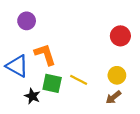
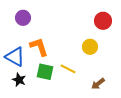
red circle: (120, 36) -> (103, 21), moved
yellow circle: (117, 75) -> (90, 47), moved
black star: (32, 96) -> (19, 80), moved

